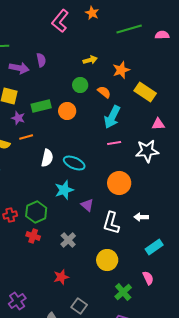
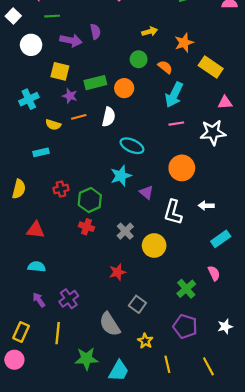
white semicircle: (47, 158) -> (109, 117), moved
red cross: (10, 215) -> (61, 189), moved
yellow circle: (107, 260) -> (154, 246), moved

